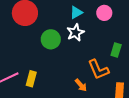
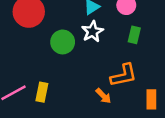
green rectangle: (116, 50) -> (134, 35), moved
orange L-shape: (98, 70) -> (124, 75), turned -75

